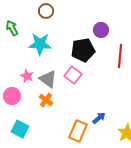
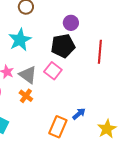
purple circle: (101, 30) -> (71, 23), moved
cyan star: (40, 44) -> (20, 40), turned -30

